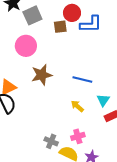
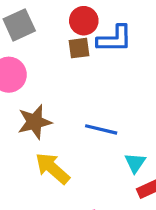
brown square: (60, 27) -> (79, 48), moved
yellow arrow: (77, 106) -> (52, 168), moved, size x1.6

